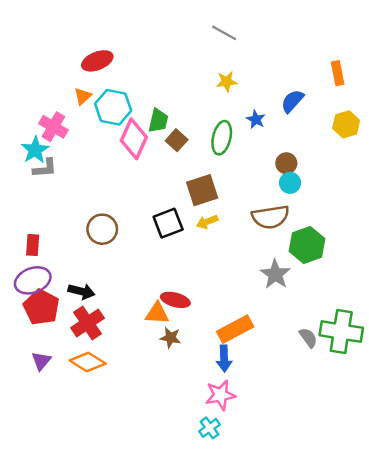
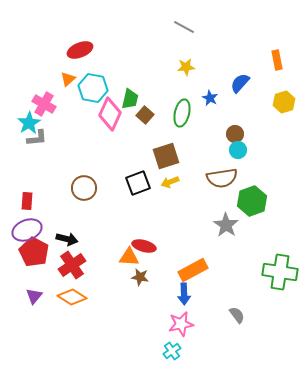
gray semicircle: (308, 338) -> (237, 315), moved

